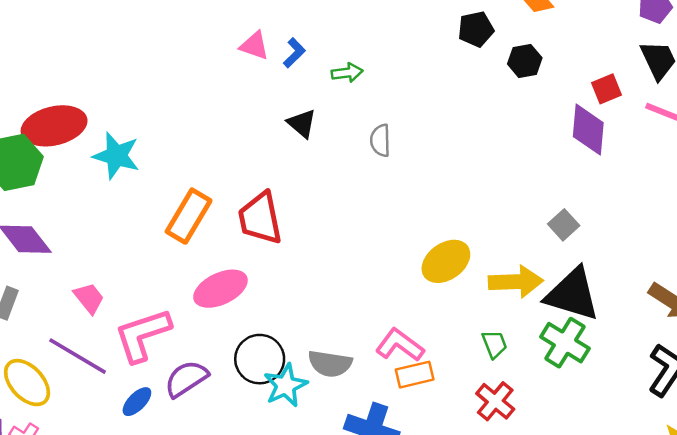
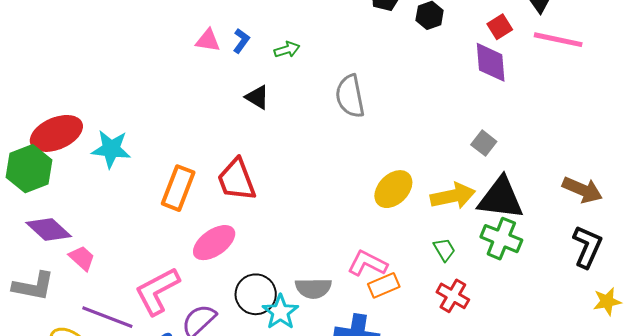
gray semicircle: (380, 140) -> (350, 96), moved, size x1.6
pink trapezoid: (89, 298) -> (82, 258), moved

